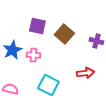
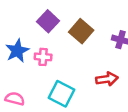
purple square: (37, 26) -> (48, 21), turned 30

